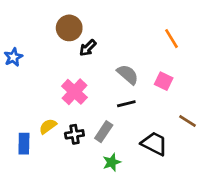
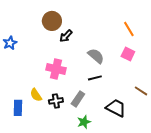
pink square: (164, 81) -> (128, 54), moved
pink cross: (74, 92) -> (56, 69), turned -30
yellow semicircle: (48, 126) -> (36, 95), turned -88

